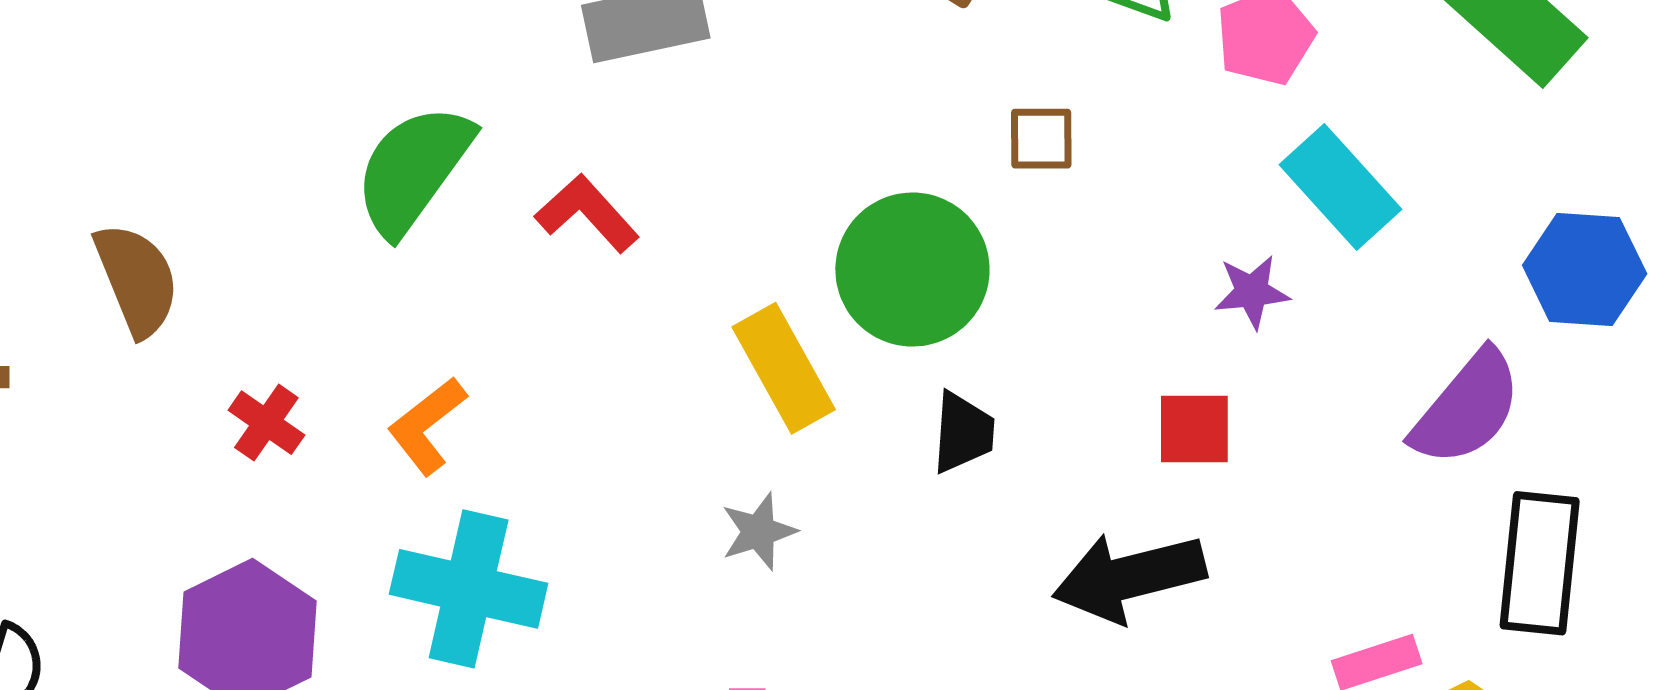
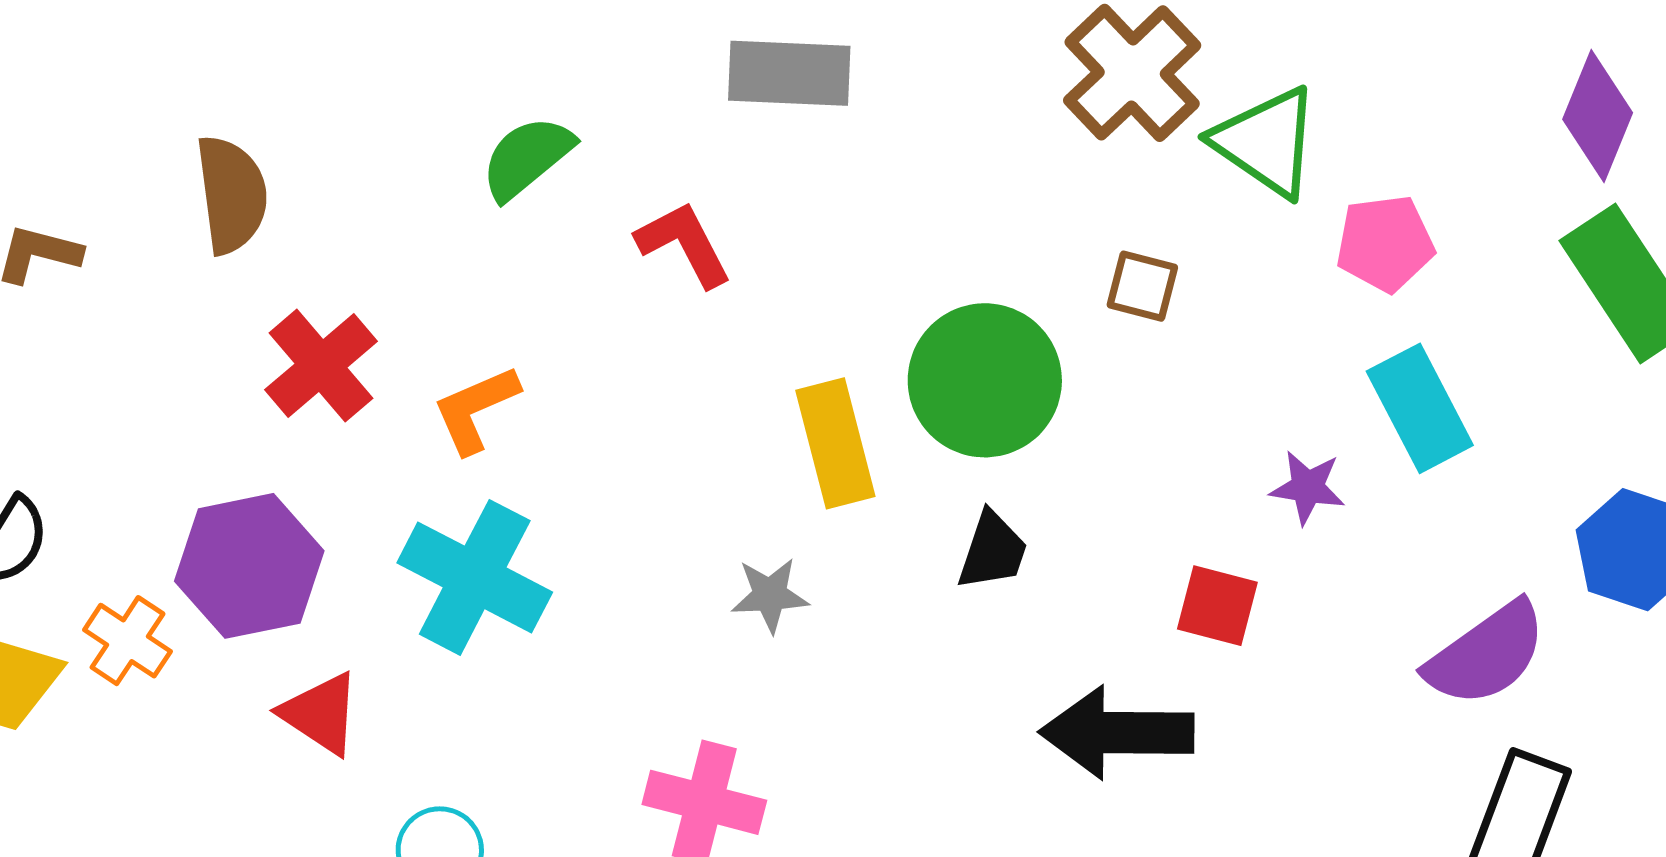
green semicircle: (413, 169) -> (527, 158), size x0.7
red cross: (266, 423) -> (321, 366), size x1.5

